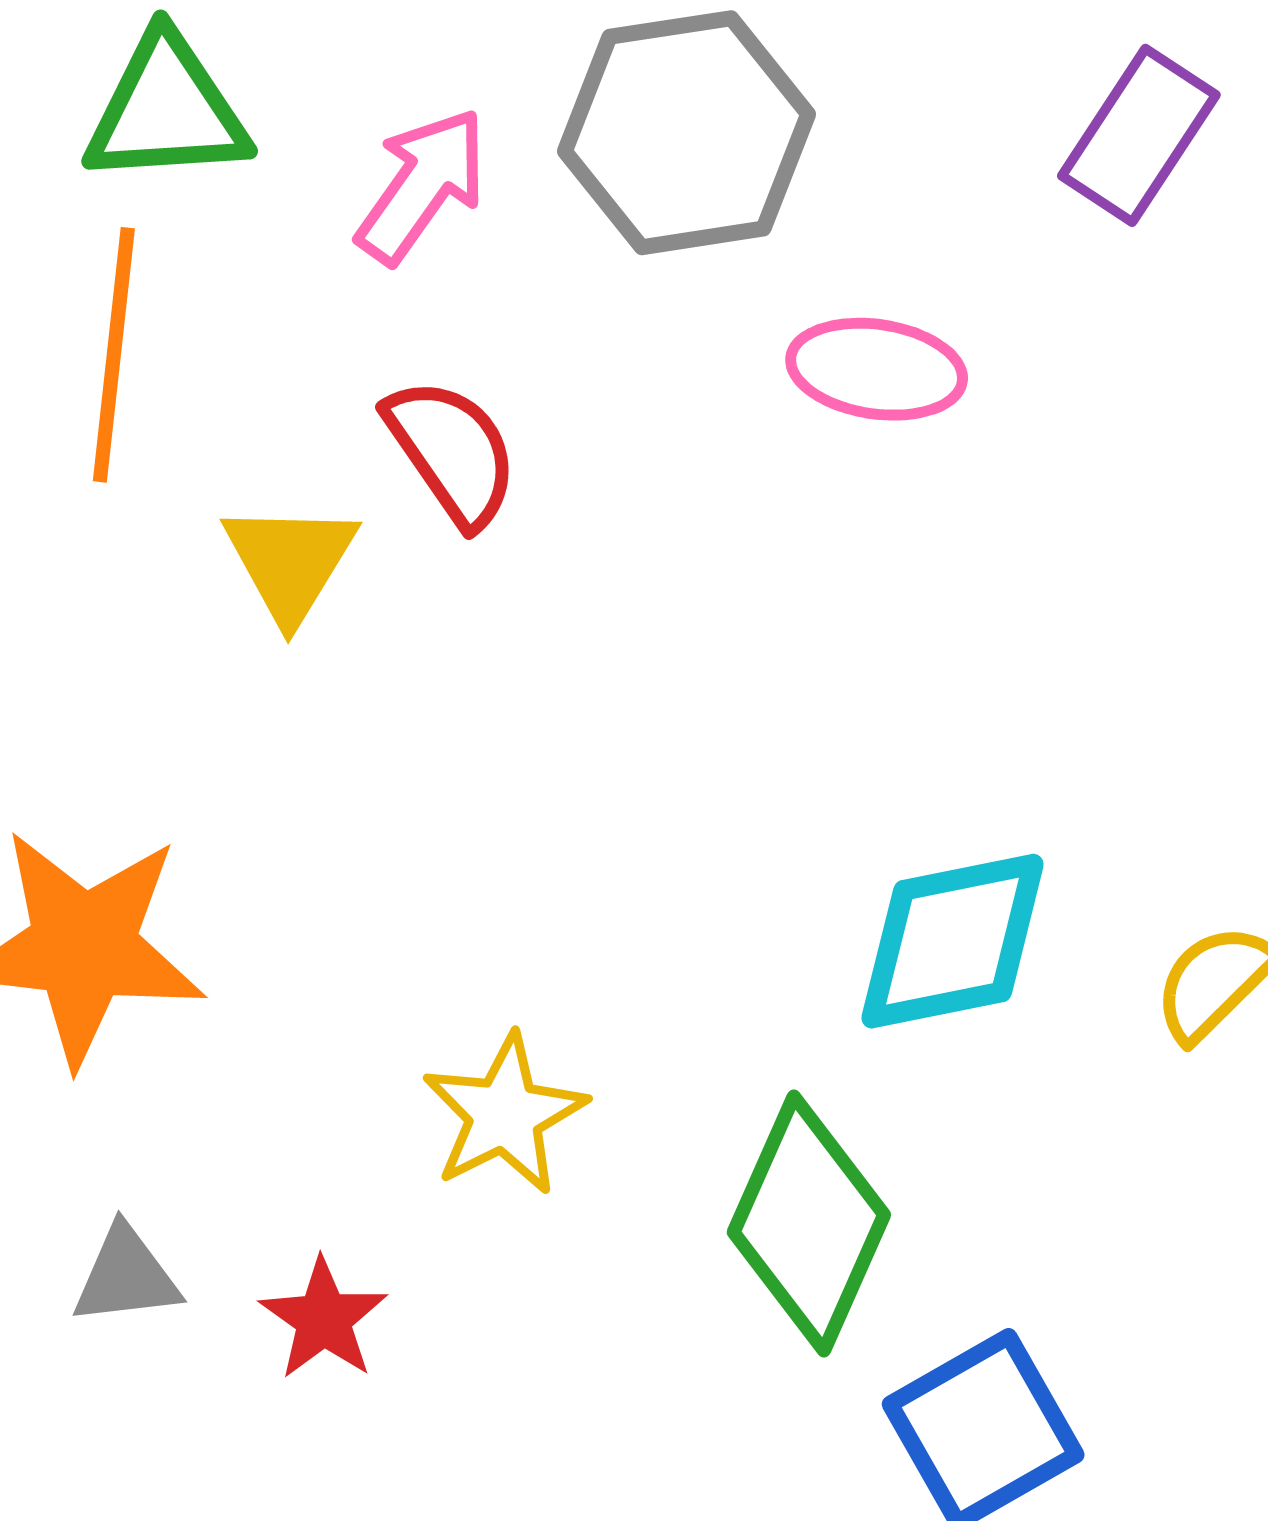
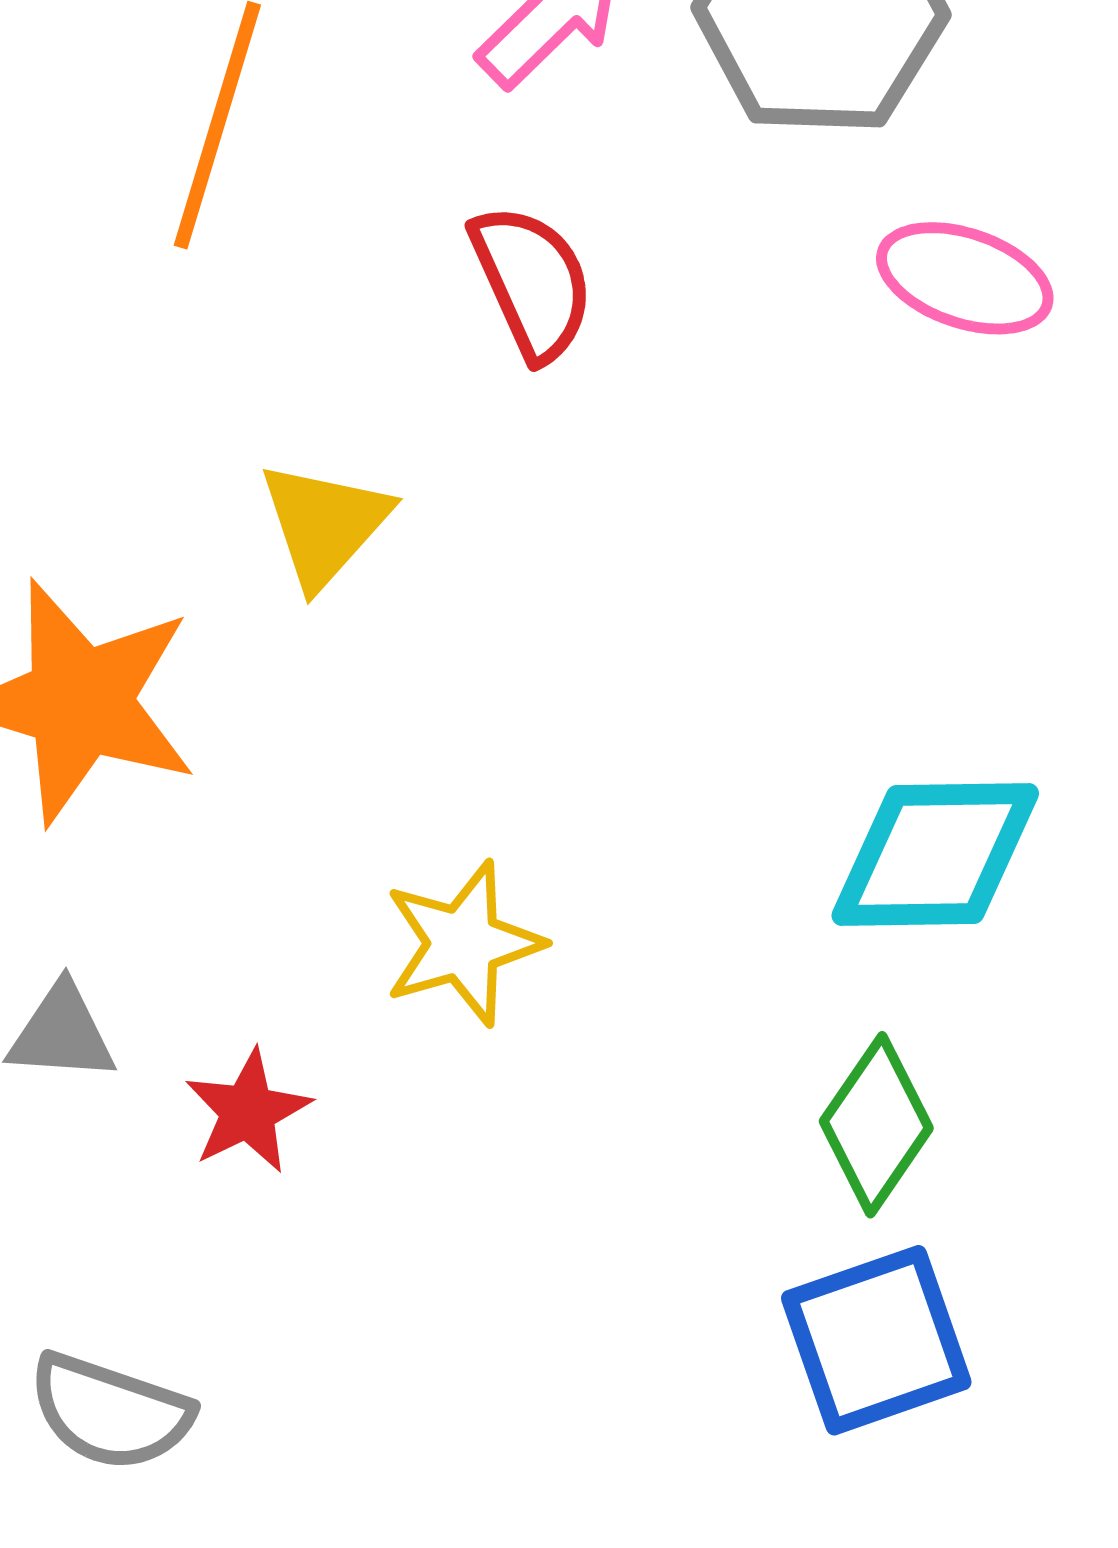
yellow triangle: (290, 562) -> (325, 524), moved
green diamond: (809, 1224) -> (876, 1125), moved, size x0.7

